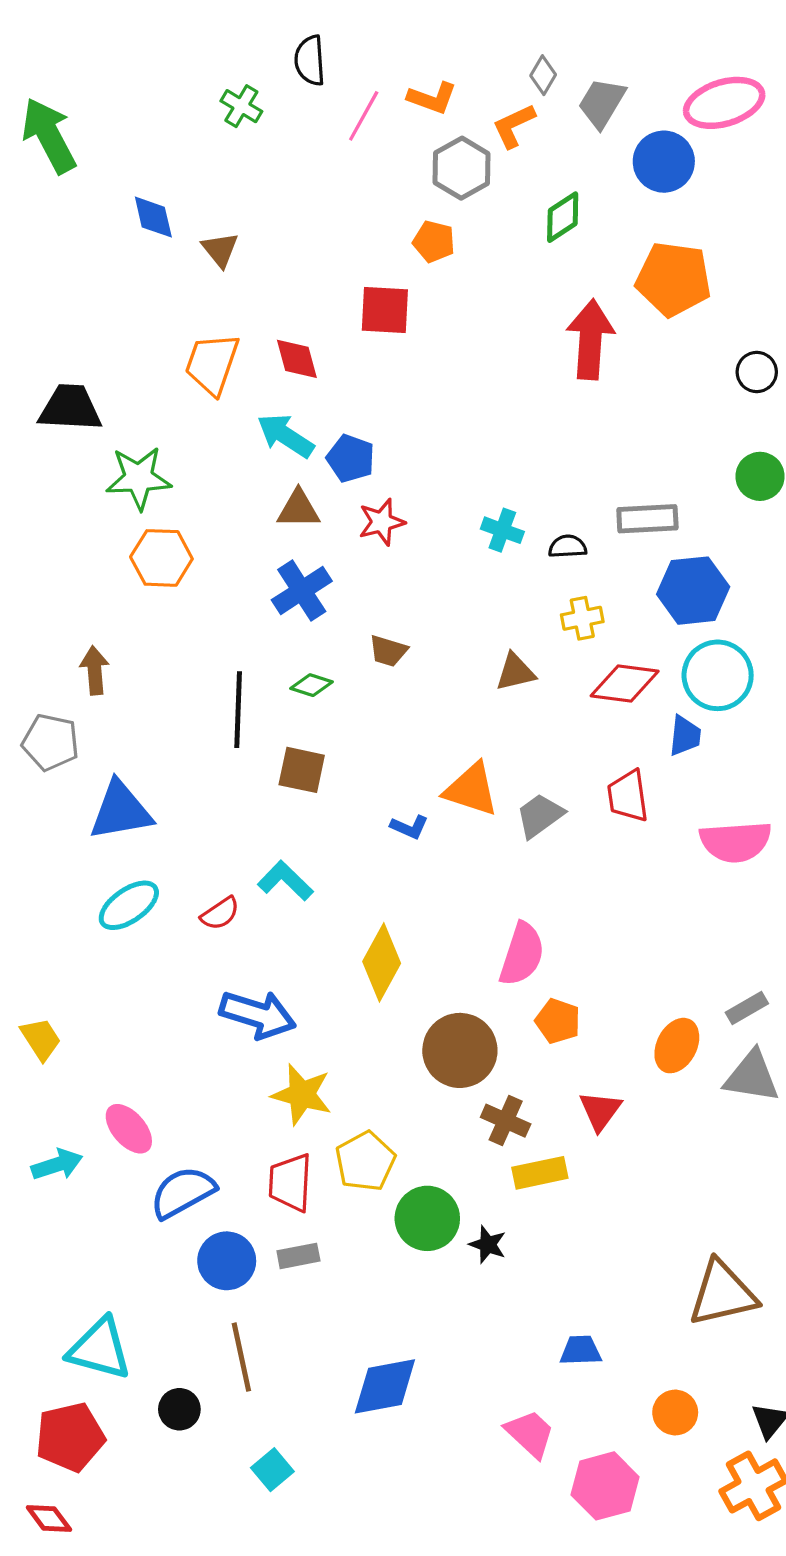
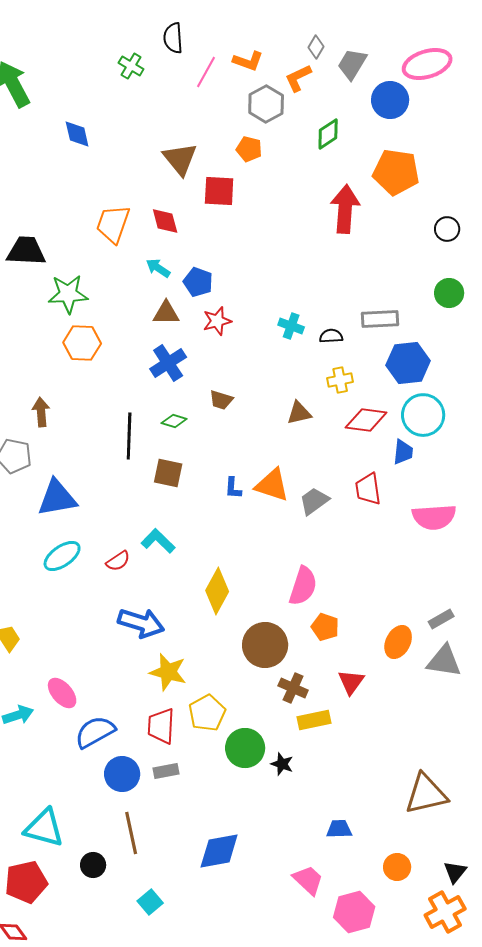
brown triangle: (220, 250) -> (180, 159), moved, size x1.5
cyan arrow: (285, 436) -> (158, 268), size x0.7
blue L-shape: (409, 827) -> (233, 488), moved, turned 70

